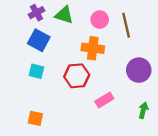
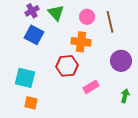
green triangle: (64, 15) -> (56, 13), turned 30
cyan square: (36, 71) -> (25, 78), moved, size x1.5

